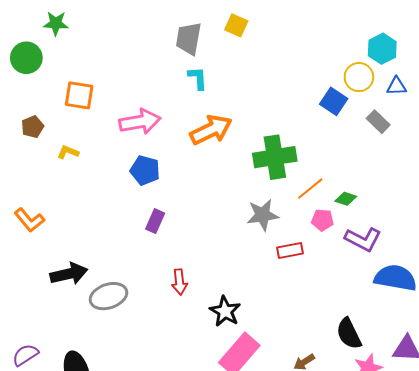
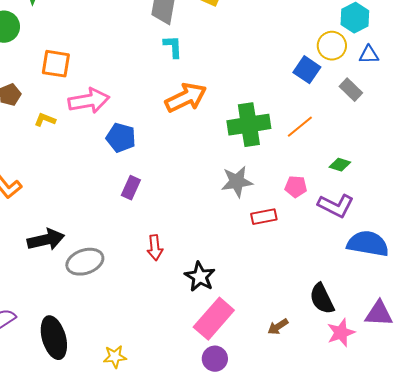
pink arrow: (140, 122) -> (89, 101), moved
orange line: (310, 189) -> (300, 127), moved
green diamond: (346, 199) -> (340, 165), moved

